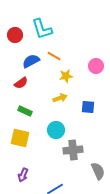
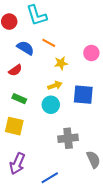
blue semicircle: (31, 61) -> (25, 48), turned 60
blue square: (88, 107) -> (83, 95), size x1.5
cyan circle: (56, 130) -> (51, 105), moved
purple arrow: (23, 175) -> (17, 164), size x1.5

